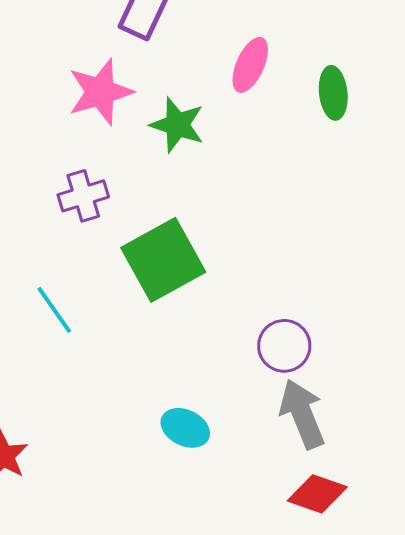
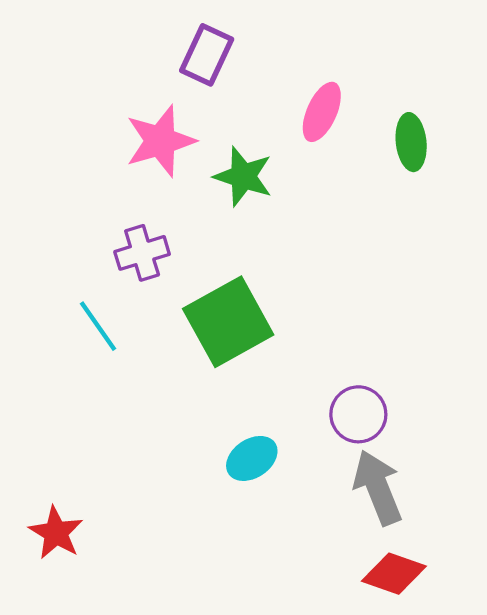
cyan line: (54, 310) -> (98, 326), moved
cyan ellipse: (185, 428) -> (252, 458), moved, turned -60

